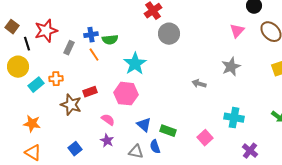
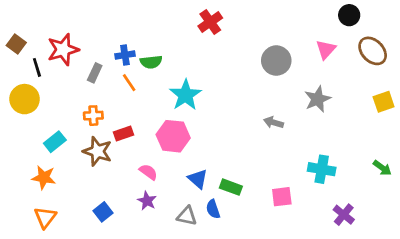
gray circle: (169, 34) -> (276, 61), moved
orange cross: (56, 79) -> (93, 116), moved
cyan rectangle: (36, 85) -> (55, 142), moved
pink square: (205, 138) -> (282, 197), turned 35
orange triangle: (33, 153) -> (45, 217), turned 36

